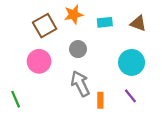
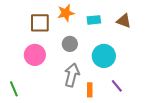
brown square: (45, 26) -> (40, 23), turned 30
cyan circle: (132, 62) -> (104, 56), moved
gray arrow: (80, 84) -> (72, 75), turned 40

